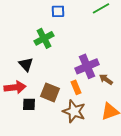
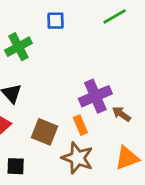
green cross: (44, 38) -> (18, 47), moved
black square: (29, 104) -> (16, 166), moved

